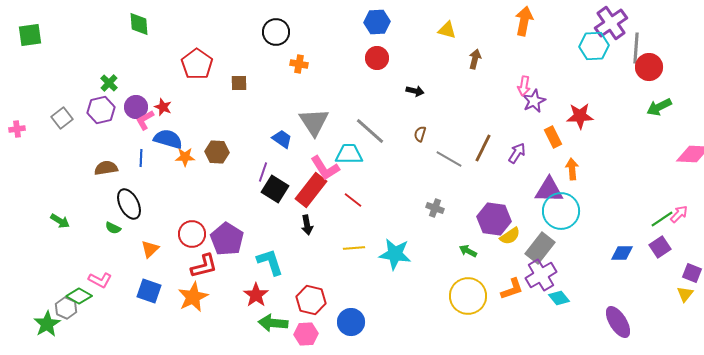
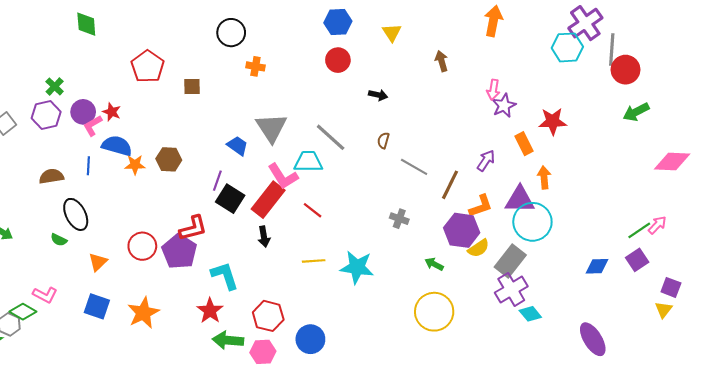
yellow triangle: (447, 30) -> (392, 33), moved, turned 42
brown arrow: (475, 59) -> (442, 61), turned -30
brown line: (483, 148) -> (450, 185), moved
red L-shape: (204, 266) -> (193, 228), moved
orange L-shape: (512, 289) -> (481, 206), moved

